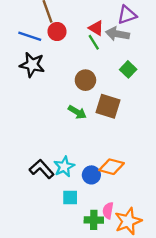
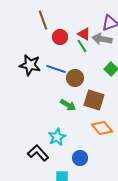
red circle: (57, 32) -> (60, 37), moved
blue line: (30, 36) -> (56, 69), moved
cyan star: (64, 167) -> (57, 137), moved
orange diamond: (112, 167) -> (102, 128), moved, turned 35

